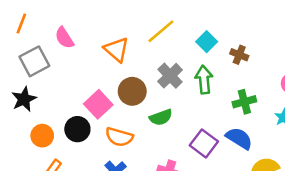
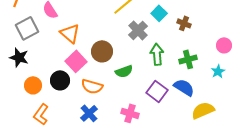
orange triangle: (117, 50) -> (70, 33), moved
gray cross: (170, 76) -> (138, 30), moved
green arrow: (204, 80) -> (157, 54), moved
black star: (24, 99) -> (19, 57), turned -30

